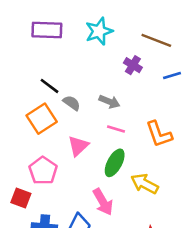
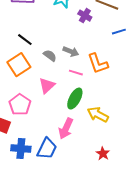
purple cross: (133, 65) -> (85, 16), moved
gray semicircle: (72, 103) -> (50, 56), moved
orange L-shape: (159, 134) -> (98, 64), moved
pink arrow: (103, 202) -> (66, 129), turned 55

